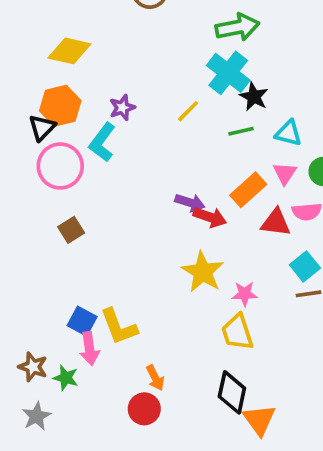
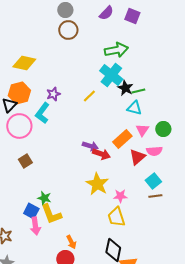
green line: (241, 131) -> (138, 91), moved
cyan triangle: (288, 133) -> (134, 108), moved
red triangle: (276, 223) -> (137, 157), turned -48
green star: (66, 378) -> (44, 198), moved

